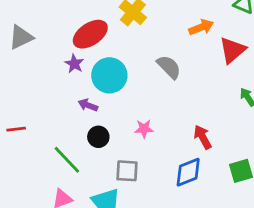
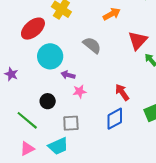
red triangle: (232, 50) -> (138, 41), moved
purple star: (74, 64) -> (11, 74), moved
purple arrow: (88, 105) -> (68, 75), moved

